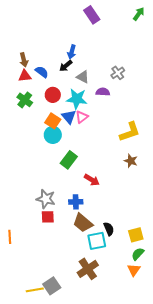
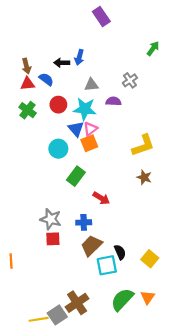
green arrow: (139, 14) -> (153, 48), moved
black arrow: (66, 66) -> (62, 63), moved, turned 40
gray triangle: (83, 77) -> (91, 85), turned -32
orange square: (53, 121) -> (89, 143), moved, turned 35
brown trapezoid: (83, 223) -> (91, 246), turned 95
yellow square: (136, 235) -> (150, 259), turned -35
green semicircle: (138, 254) -> (122, 299), moved, size x1.6
brown cross: (88, 269) -> (77, 303), moved

